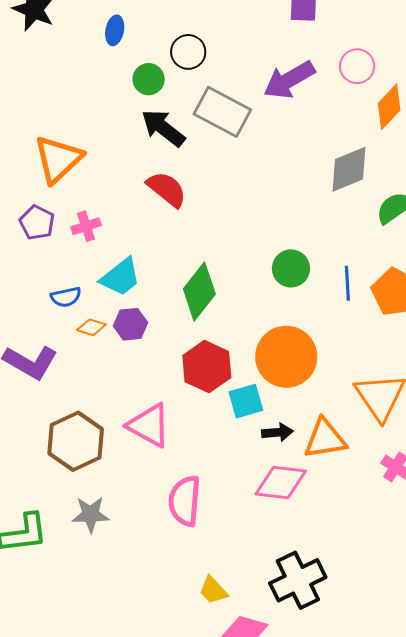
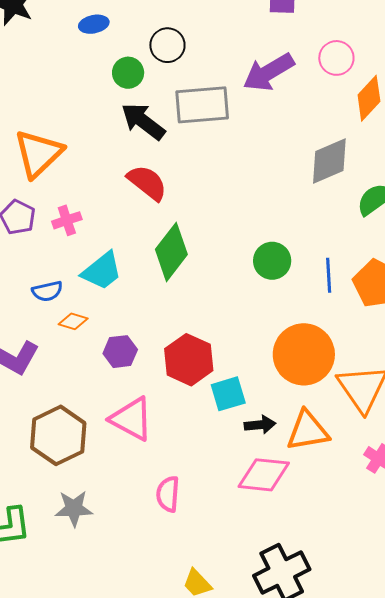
blue ellipse: (115, 30) -> (94, 24), turned 68
gray rectangle: (222, 112) -> (202, 105), turned -32
green diamond: (199, 292) -> (171, 252), moved
purple hexagon: (130, 324) -> (120, 352), moved
orange circle: (286, 357) -> (304, 354), moved
pink semicircle: (185, 501) -> (168, 494), size x0.7

